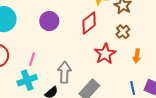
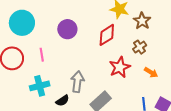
orange arrow: (137, 56) -> (151, 72), turned -72
pink line: (32, 59) -> (42, 55), moved, turned -32

